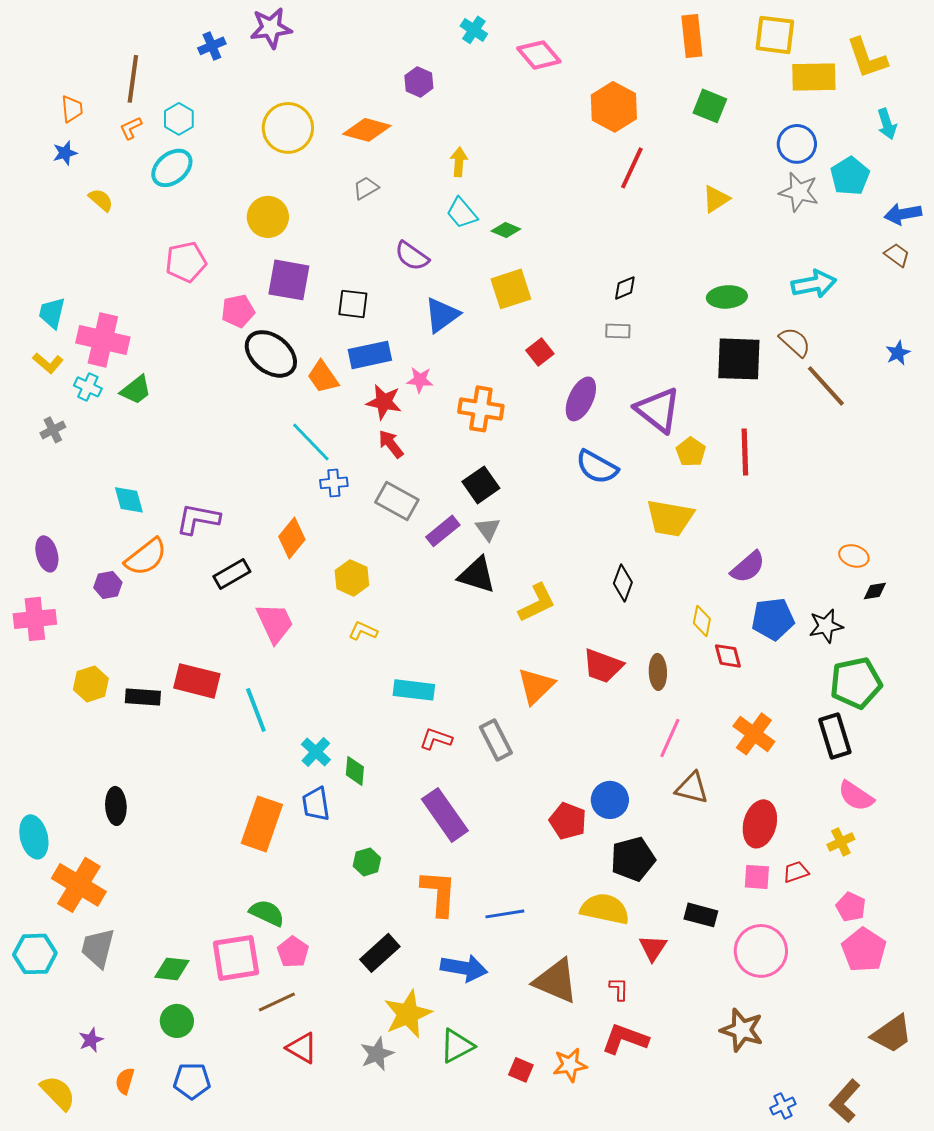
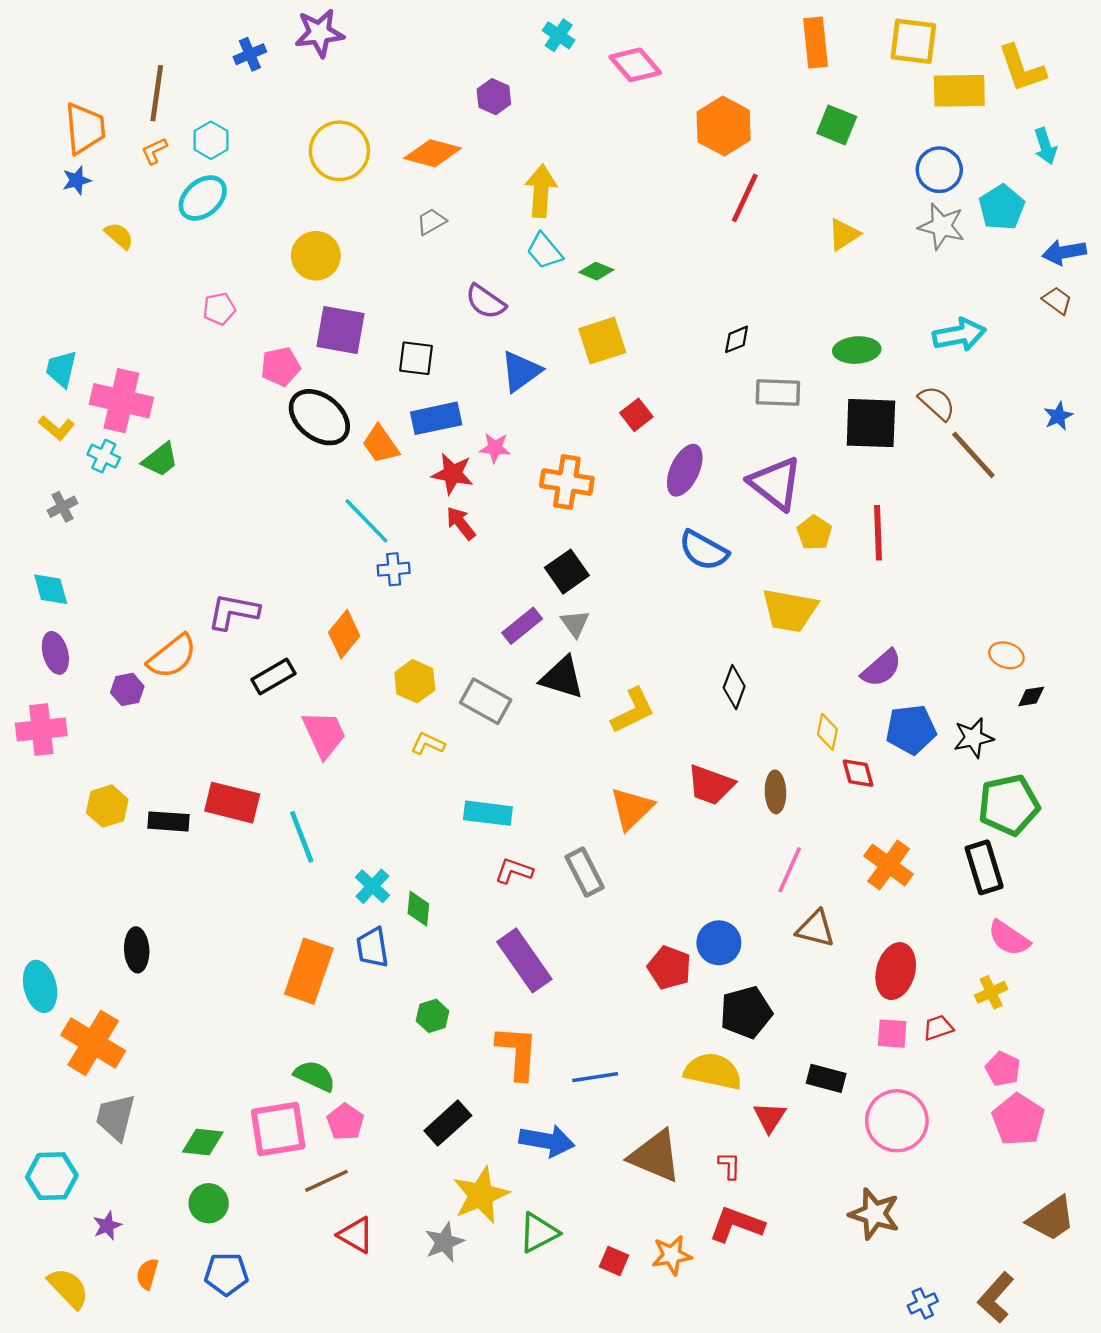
orange trapezoid: (72, 109) -> (85, 128), size x1.6
yellow arrow: (459, 162) -> (541, 191), size x1.5
pink pentagon: (186, 262) -> (219, 309), size x0.7
gray rectangle: (618, 331) -> (778, 392), moved, size x1.5
cyan diamond: (129, 500) -> (51, 589), moved
gray rectangle: (397, 501) -> (486, 701), moved
cyan hexagon: (35, 954) -> (52, 1176), moved

